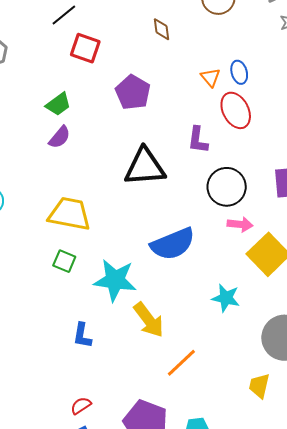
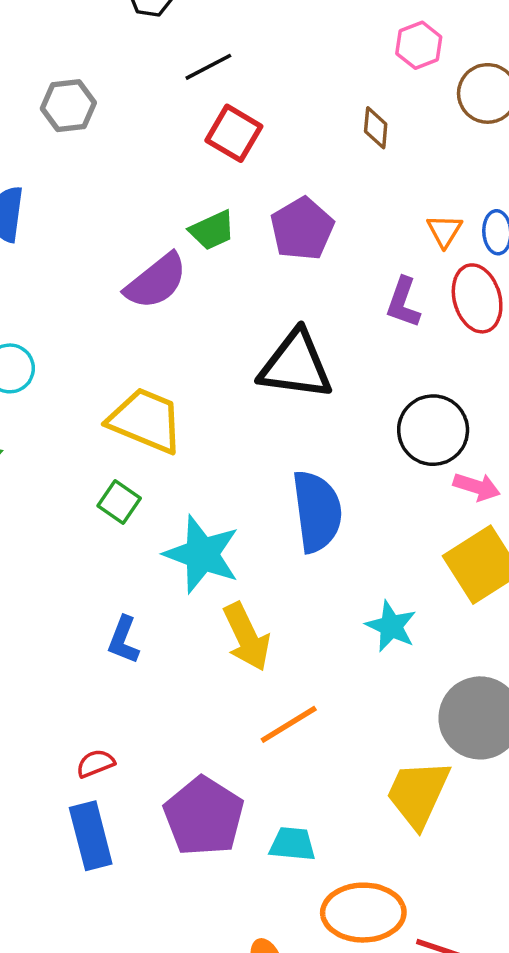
green trapezoid: (58, 104) -> (212, 230), moved
purple semicircle: (60, 137) -> (156, 281), size x1.5
purple L-shape: (198, 140) -> (403, 303), moved
pink arrow: (240, 224) -> (477, 487), moved
blue semicircle: (173, 244) -> (317, 511), turned -87
yellow trapezoid: (259, 386) -> (418, 794), size x1.6

